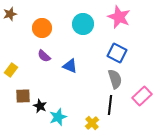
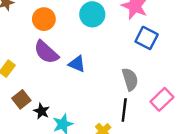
blue square: (117, 53) -> (147, 38), moved
purple semicircle: (44, 56) -> (46, 52), size x1.6
brown square: (23, 96) -> (21, 99), turned -35

